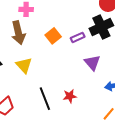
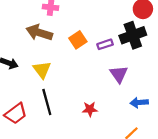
brown arrow: (18, 33) -> (39, 33), turned 115
black line: (45, 99) -> (47, 102), moved

